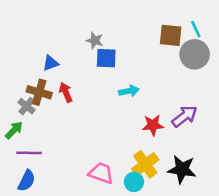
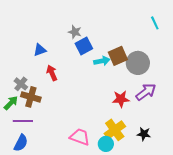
brown square: (171, 35) -> (118, 56), moved, turned -30
gray circle: (195, 54) -> (138, 63), moved
blue square: (106, 58) -> (84, 46), turned -30
cyan arrow: (129, 91) -> (102, 61), moved
brown cross: (39, 92) -> (31, 97), moved
black star: (182, 169) -> (144, 134), size x0.6

